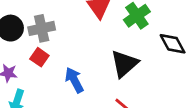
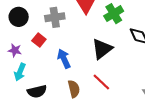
gray cross: (42, 28) -> (55, 17), moved

